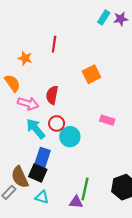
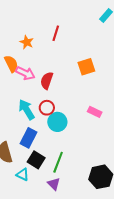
pink arrow: (28, 104) -> (25, 73), moved
black square: (38, 173) -> (36, 160), moved
green line: (85, 189) -> (58, 162), moved
purple triangle: (76, 202) -> (54, 184), turned 32

